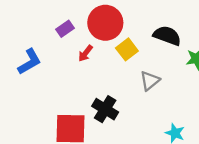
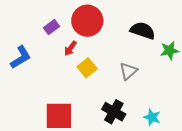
yellow square: (127, 49) -> (87, 68), moved
black cross: (105, 109) -> (114, 112), moved

